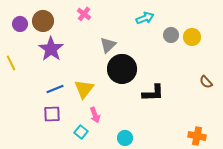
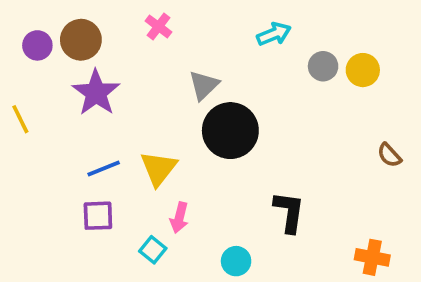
black L-shape: (153, 93) -> (289, 212), moved, turned -80
pink arrow: (95, 115) -> (179, 218), turned 35

